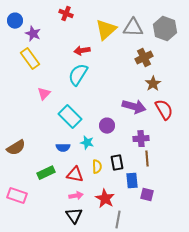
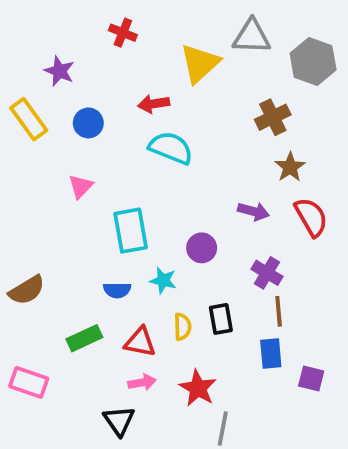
blue circle: (15, 21) -> (88, 123), moved
gray triangle: (133, 28) -> (252, 37), moved
yellow rectangle: (30, 59) -> (29, 119), moved
cyan semicircle: (78, 75) -> (171, 148), moved, turned 80
purple arrow: (134, 107) -> (254, 211), size x0.7
cyan rectangle: (70, 117) -> (131, 231), turned 35
purple cross: (141, 139) -> (267, 273), turned 35
blue rectangle: (132, 181) -> (271, 354), moved
purple square: (147, 195) -> (311, 379), moved
black triangle: (74, 216) -> (119, 421), moved

